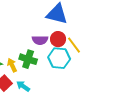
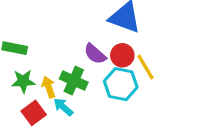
purple semicircle: (40, 40) -> (95, 54), turned 35
cyan arrow: (23, 86) -> (63, 107), moved

